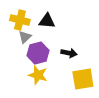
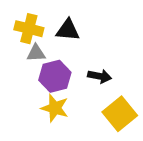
gray triangle: (25, 37) -> (36, 53), turned 40
yellow square: (83, 79) -> (120, 114), turned -30

